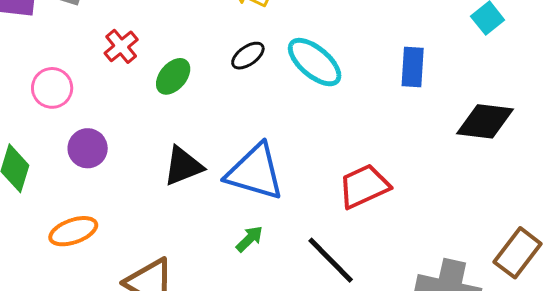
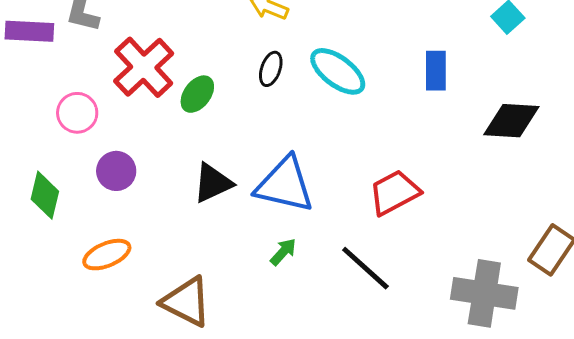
red cross: (121, 46) -> (144, 67), size x1.8
black ellipse: (248, 56) -> (271, 69), turned -32

